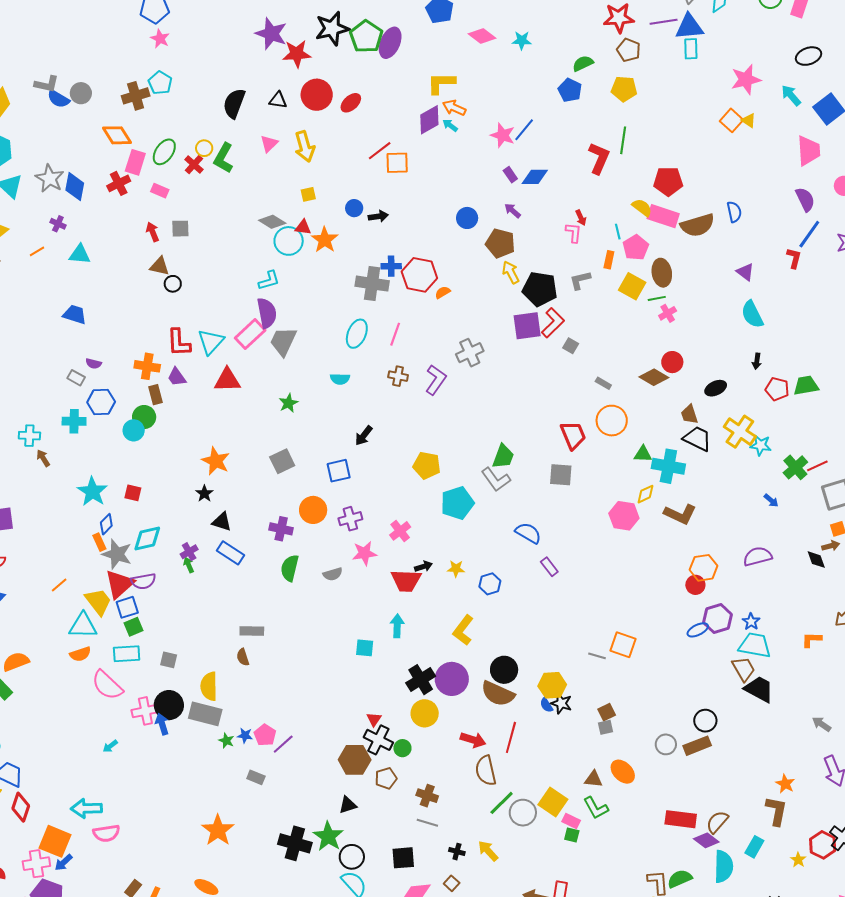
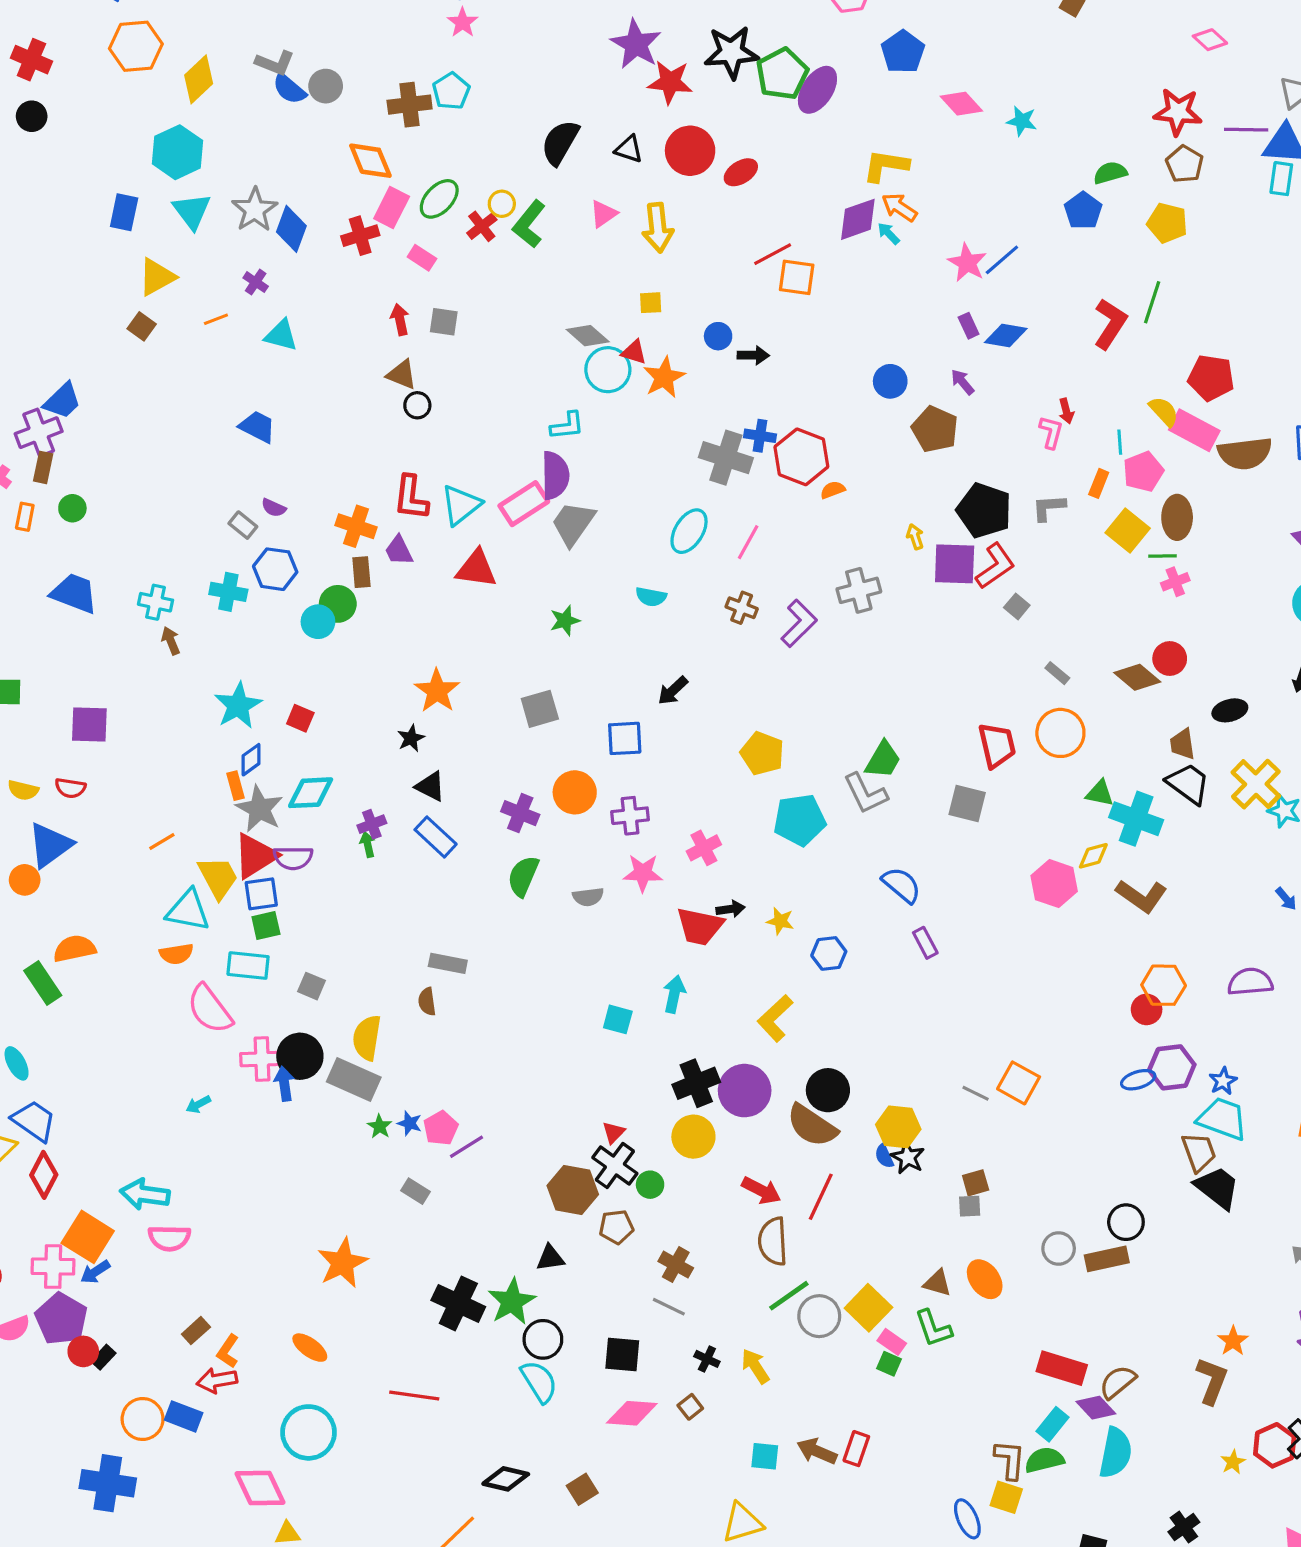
yellow arrow: (511, 272) -> (915, 537), moved, size x0.7
cyan rectangle: (754, 847) -> (1053, 1424), moved

